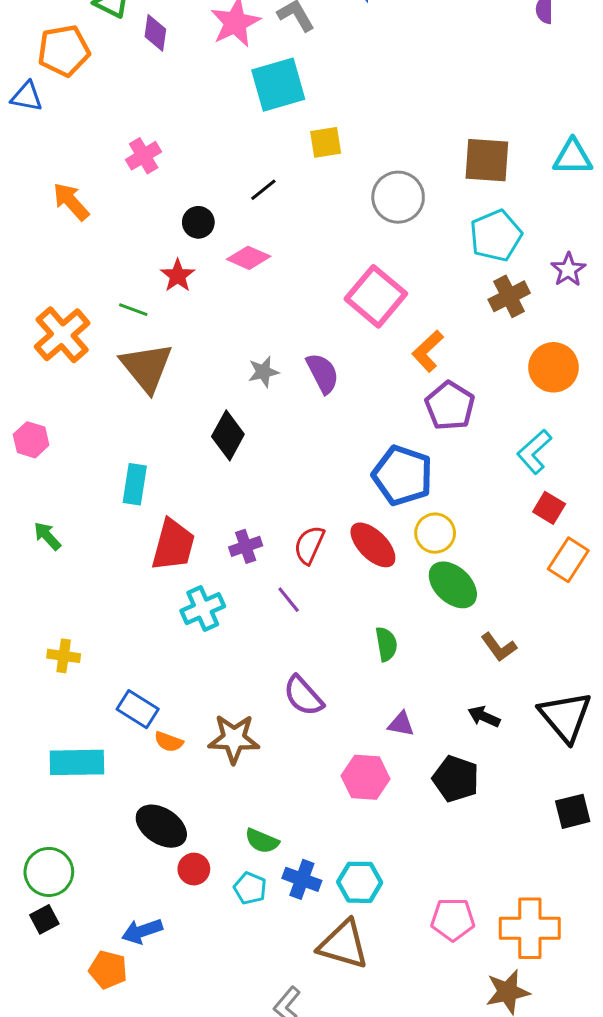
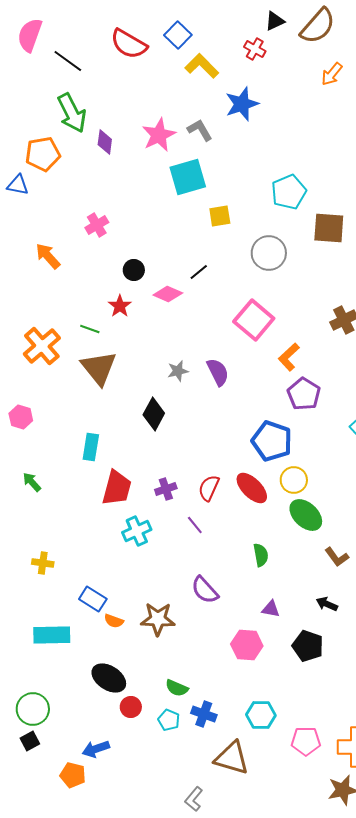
black line: (263, 190) -> (199, 272), moved
cyan pentagon: (496, 236) -> (289, 192), moved
cyan hexagon: (360, 882) -> (261, 715), moved

